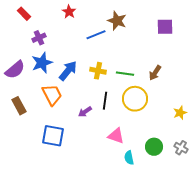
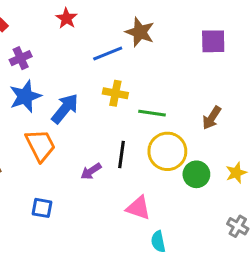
yellow cross: (98, 71) -> (115, 93), moved
brown arrow: (155, 73) -> (212, 118), moved
blue square: (53, 136) -> (42, 208), size x0.6
green circle: (154, 147) -> (196, 174), moved

